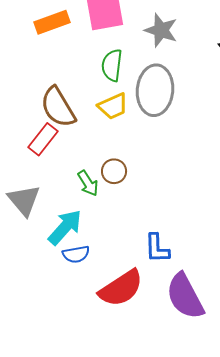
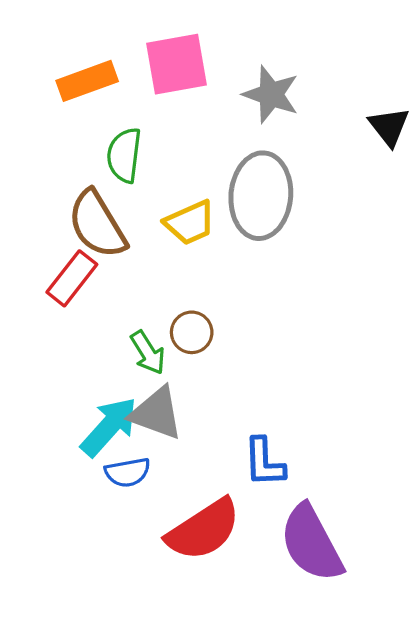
green semicircle: (112, 65) -> (124, 155), moved
gray triangle: (24, 200) -> (156, 413), moved, turned -30

